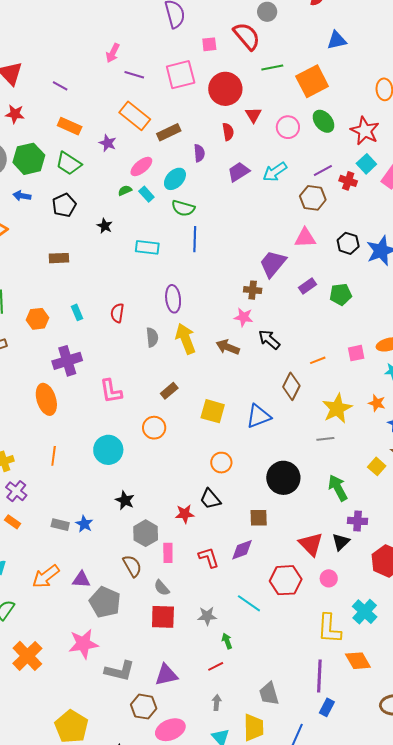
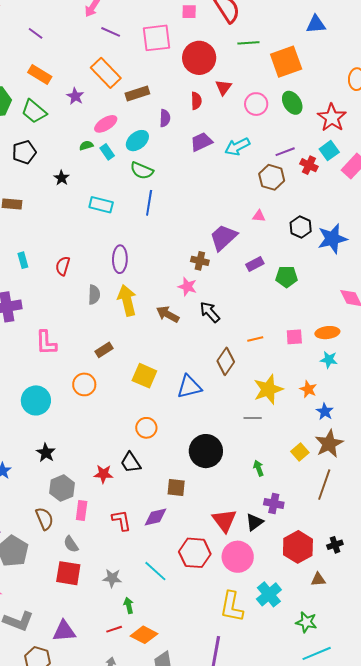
pink triangle: (305, 238) -> (259, 216), size x0.6
green arrow: (338, 488) -> (259, 468), size x0.6
pink circle: (329, 578) -> (238, 557), size x1.8
orange diamond: (358, 661) -> (144, 635), moved, turned -40

